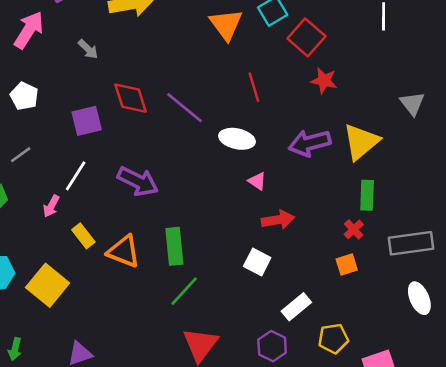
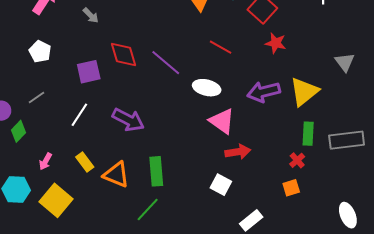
red line: (254, 87) -> (221, 47), turned -45
pink triangle: (257, 181) -> (222, 121), size x1.8
pink arrow: (51, 206) -> (45, 161), moved
gray rectangle: (411, 243) -> (347, 140), moved
green line: (184, 291) -> (148, 209), moved

